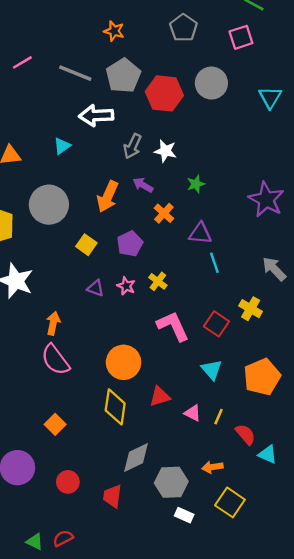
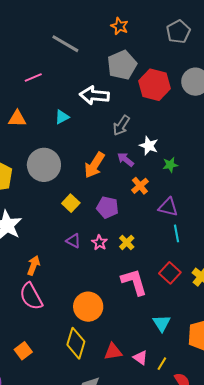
pink line: (22, 62) -> (33, 77), moved
gray line: (75, 73) -> (65, 44), moved
white star: (165, 151) -> (149, 146), moved
purple pentagon: (130, 244) -> (108, 207), turned 30
red square: (216, 324) -> (170, 273), moved
red triangle: (160, 396) -> (113, 352), moved

